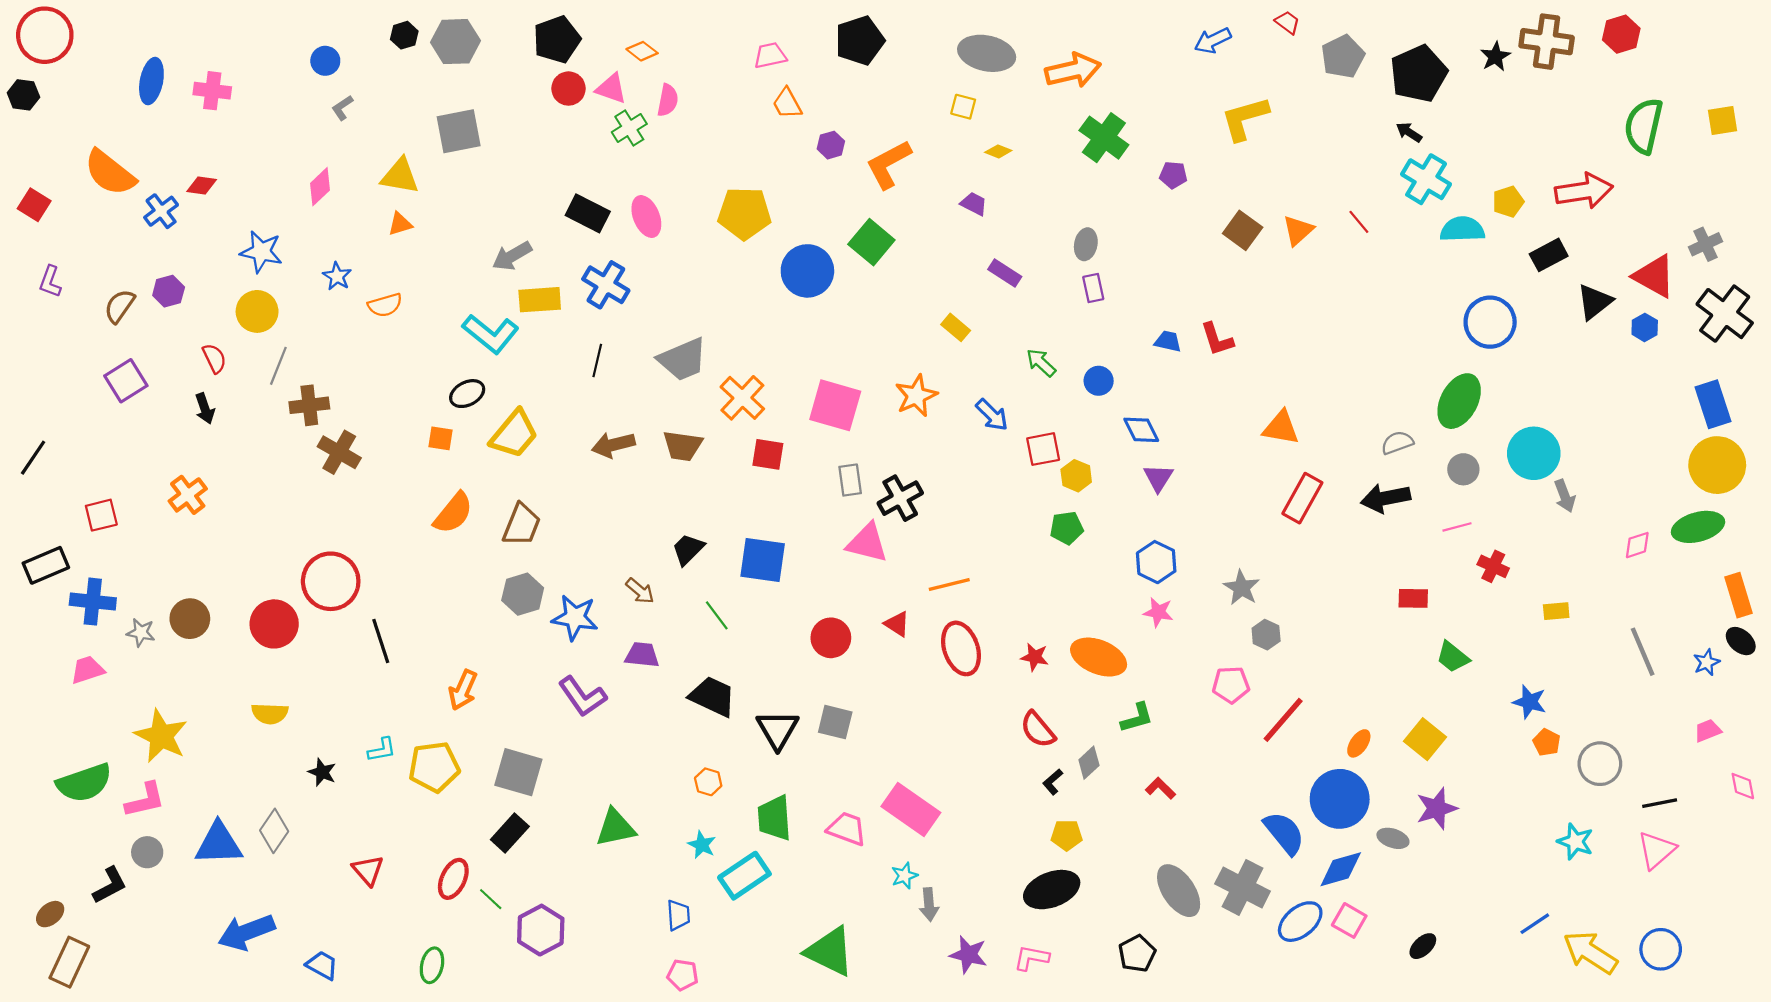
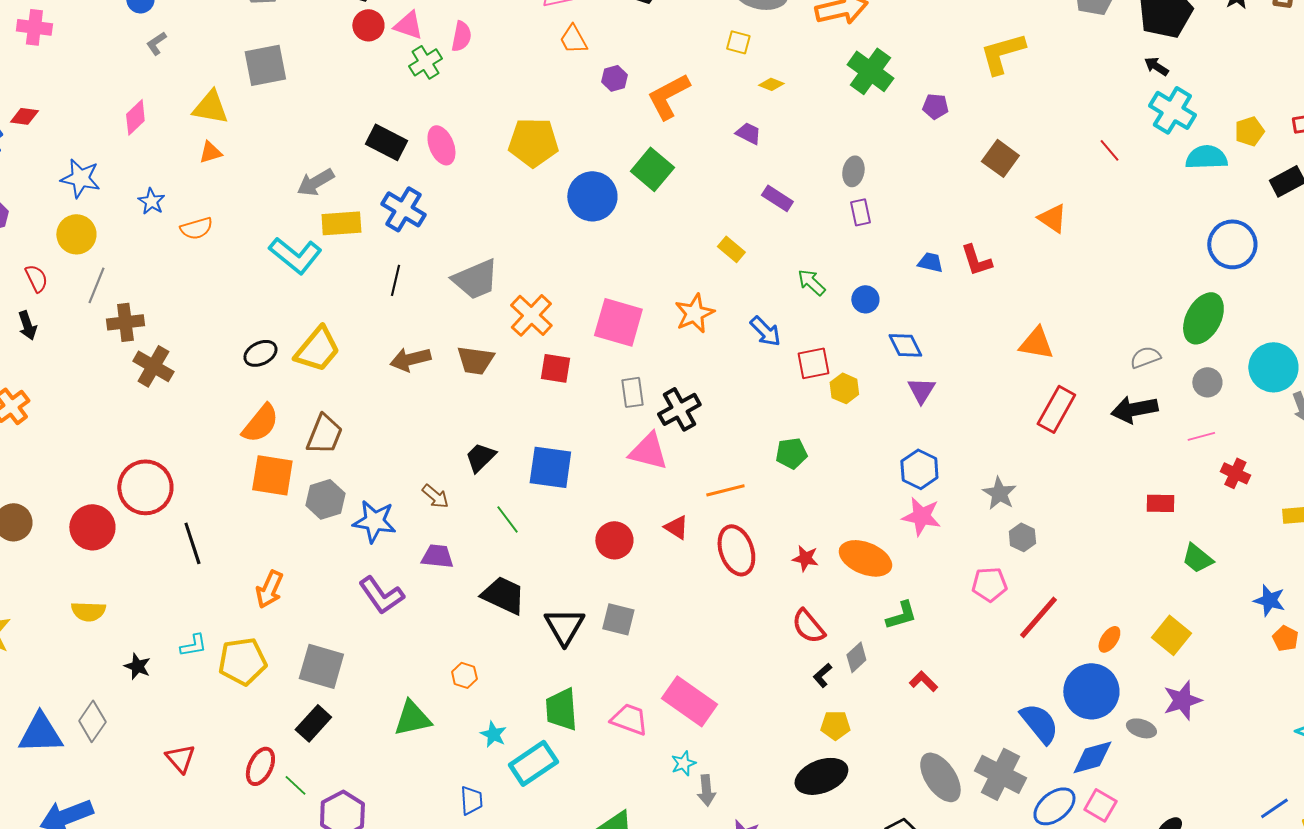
orange triangle: (1298, 230) -> (1052, 218), moved, turned -44
black ellipse: (467, 394) -> (260, 353), moved
orange square: (441, 438) -> (272, 475), moved, size x1.8
green pentagon: (1067, 528) -> (791, 453), moved
pink star: (1158, 612) -> (921, 516), size x1.4
orange hexagon: (708, 782) -> (464, 675), moved

